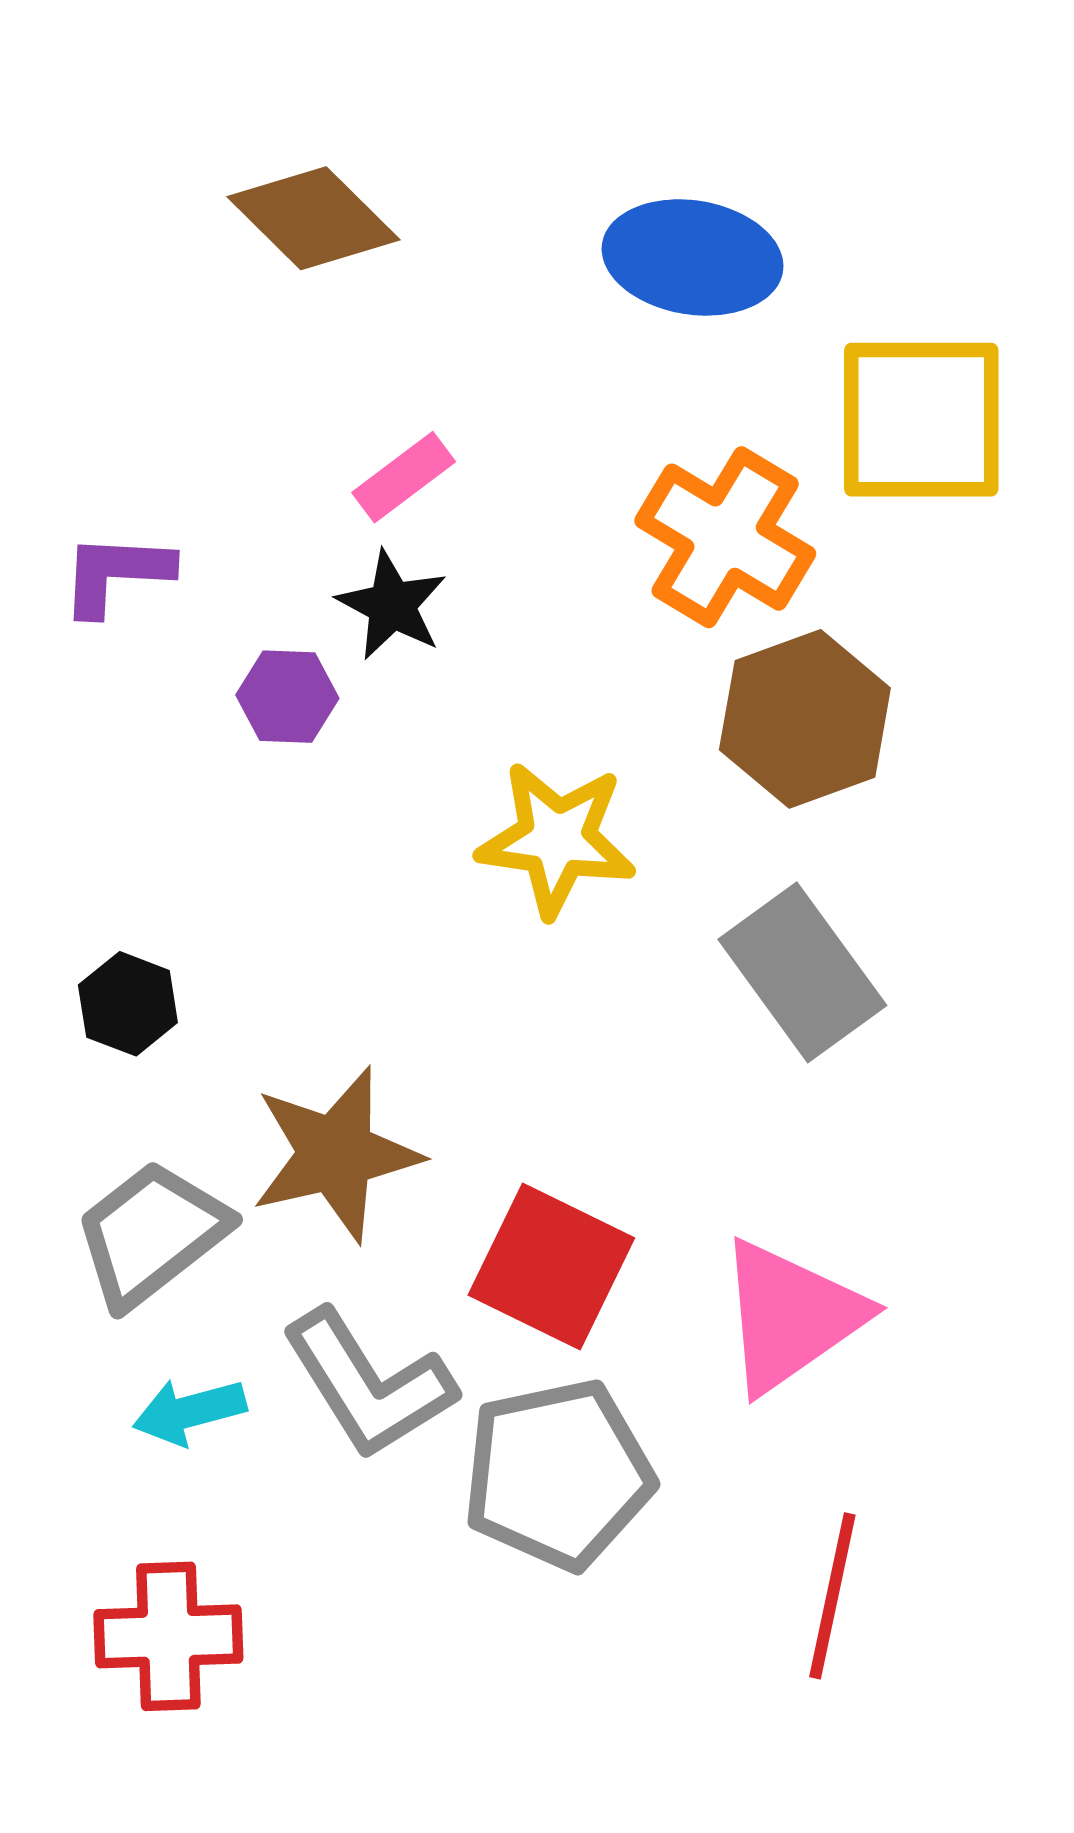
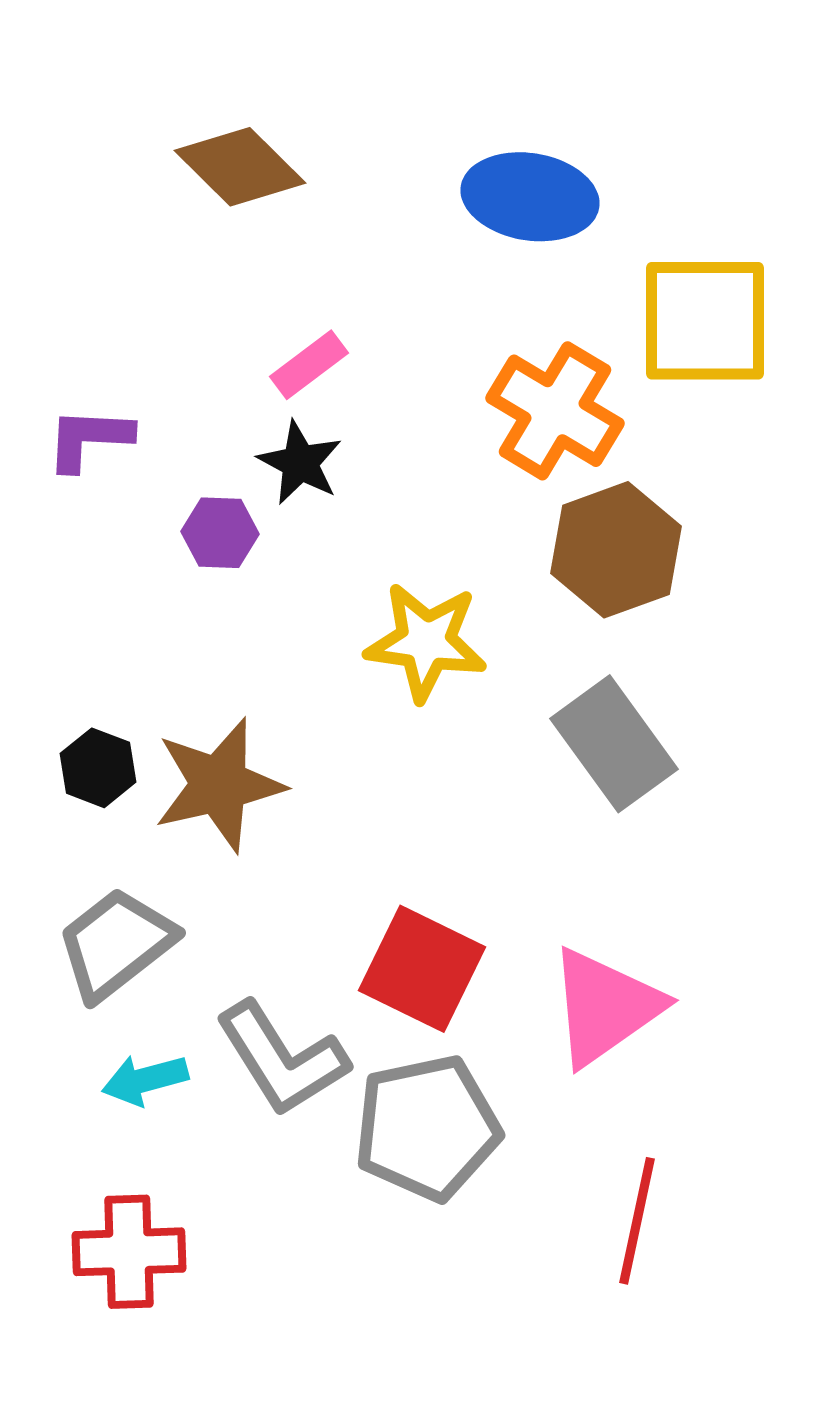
brown star: (336, 1154) -> (219, 785), moved

